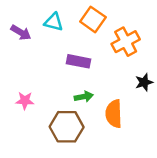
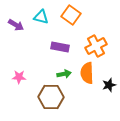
orange cross: (126, 42) -> (96, 46), moved
black star: (144, 82) -> (109, 85), moved
orange semicircle: (114, 114) -> (87, 73), moved

